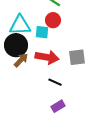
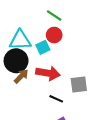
cyan square: (42, 32) -> (43, 47), turned -32
gray square: (77, 57) -> (79, 84), moved

